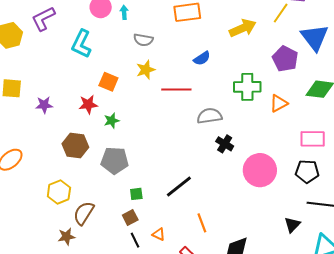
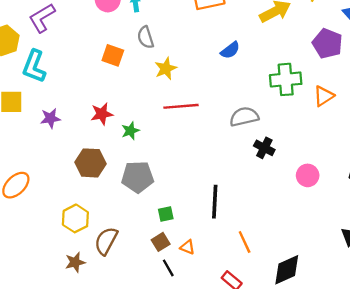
gray semicircle: (143, 40) -> (146, 37), moved, turned 66
cyan L-shape: (81, 44) -> (34, 66), moved
orange square: (108, 82) -> (113, 55), moved
red line: (176, 89) -> (181, 106), moved
pink circle: (260, 170) -> (308, 175), size x0.6
black line: (179, 187) -> (215, 202), turned -44
orange triangle: (159, 234) -> (187, 247), moved
brown star: (66, 237) -> (75, 262), moved

